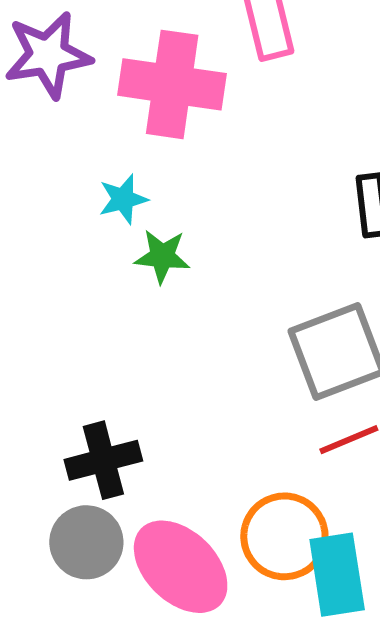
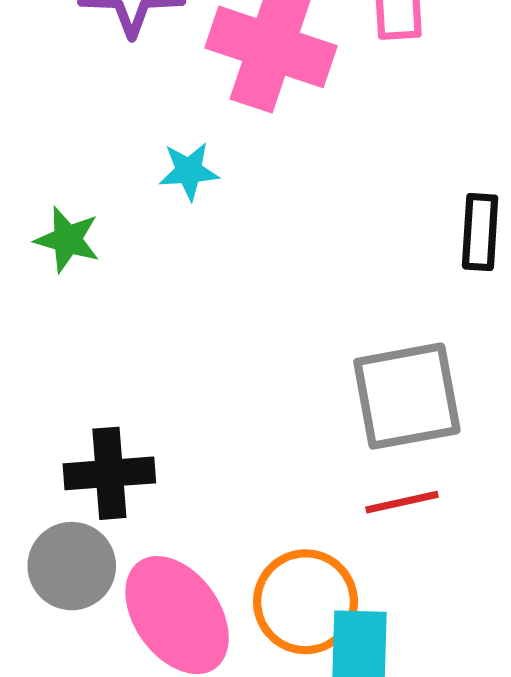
green star: (162, 256) -> (67, 240), moved

